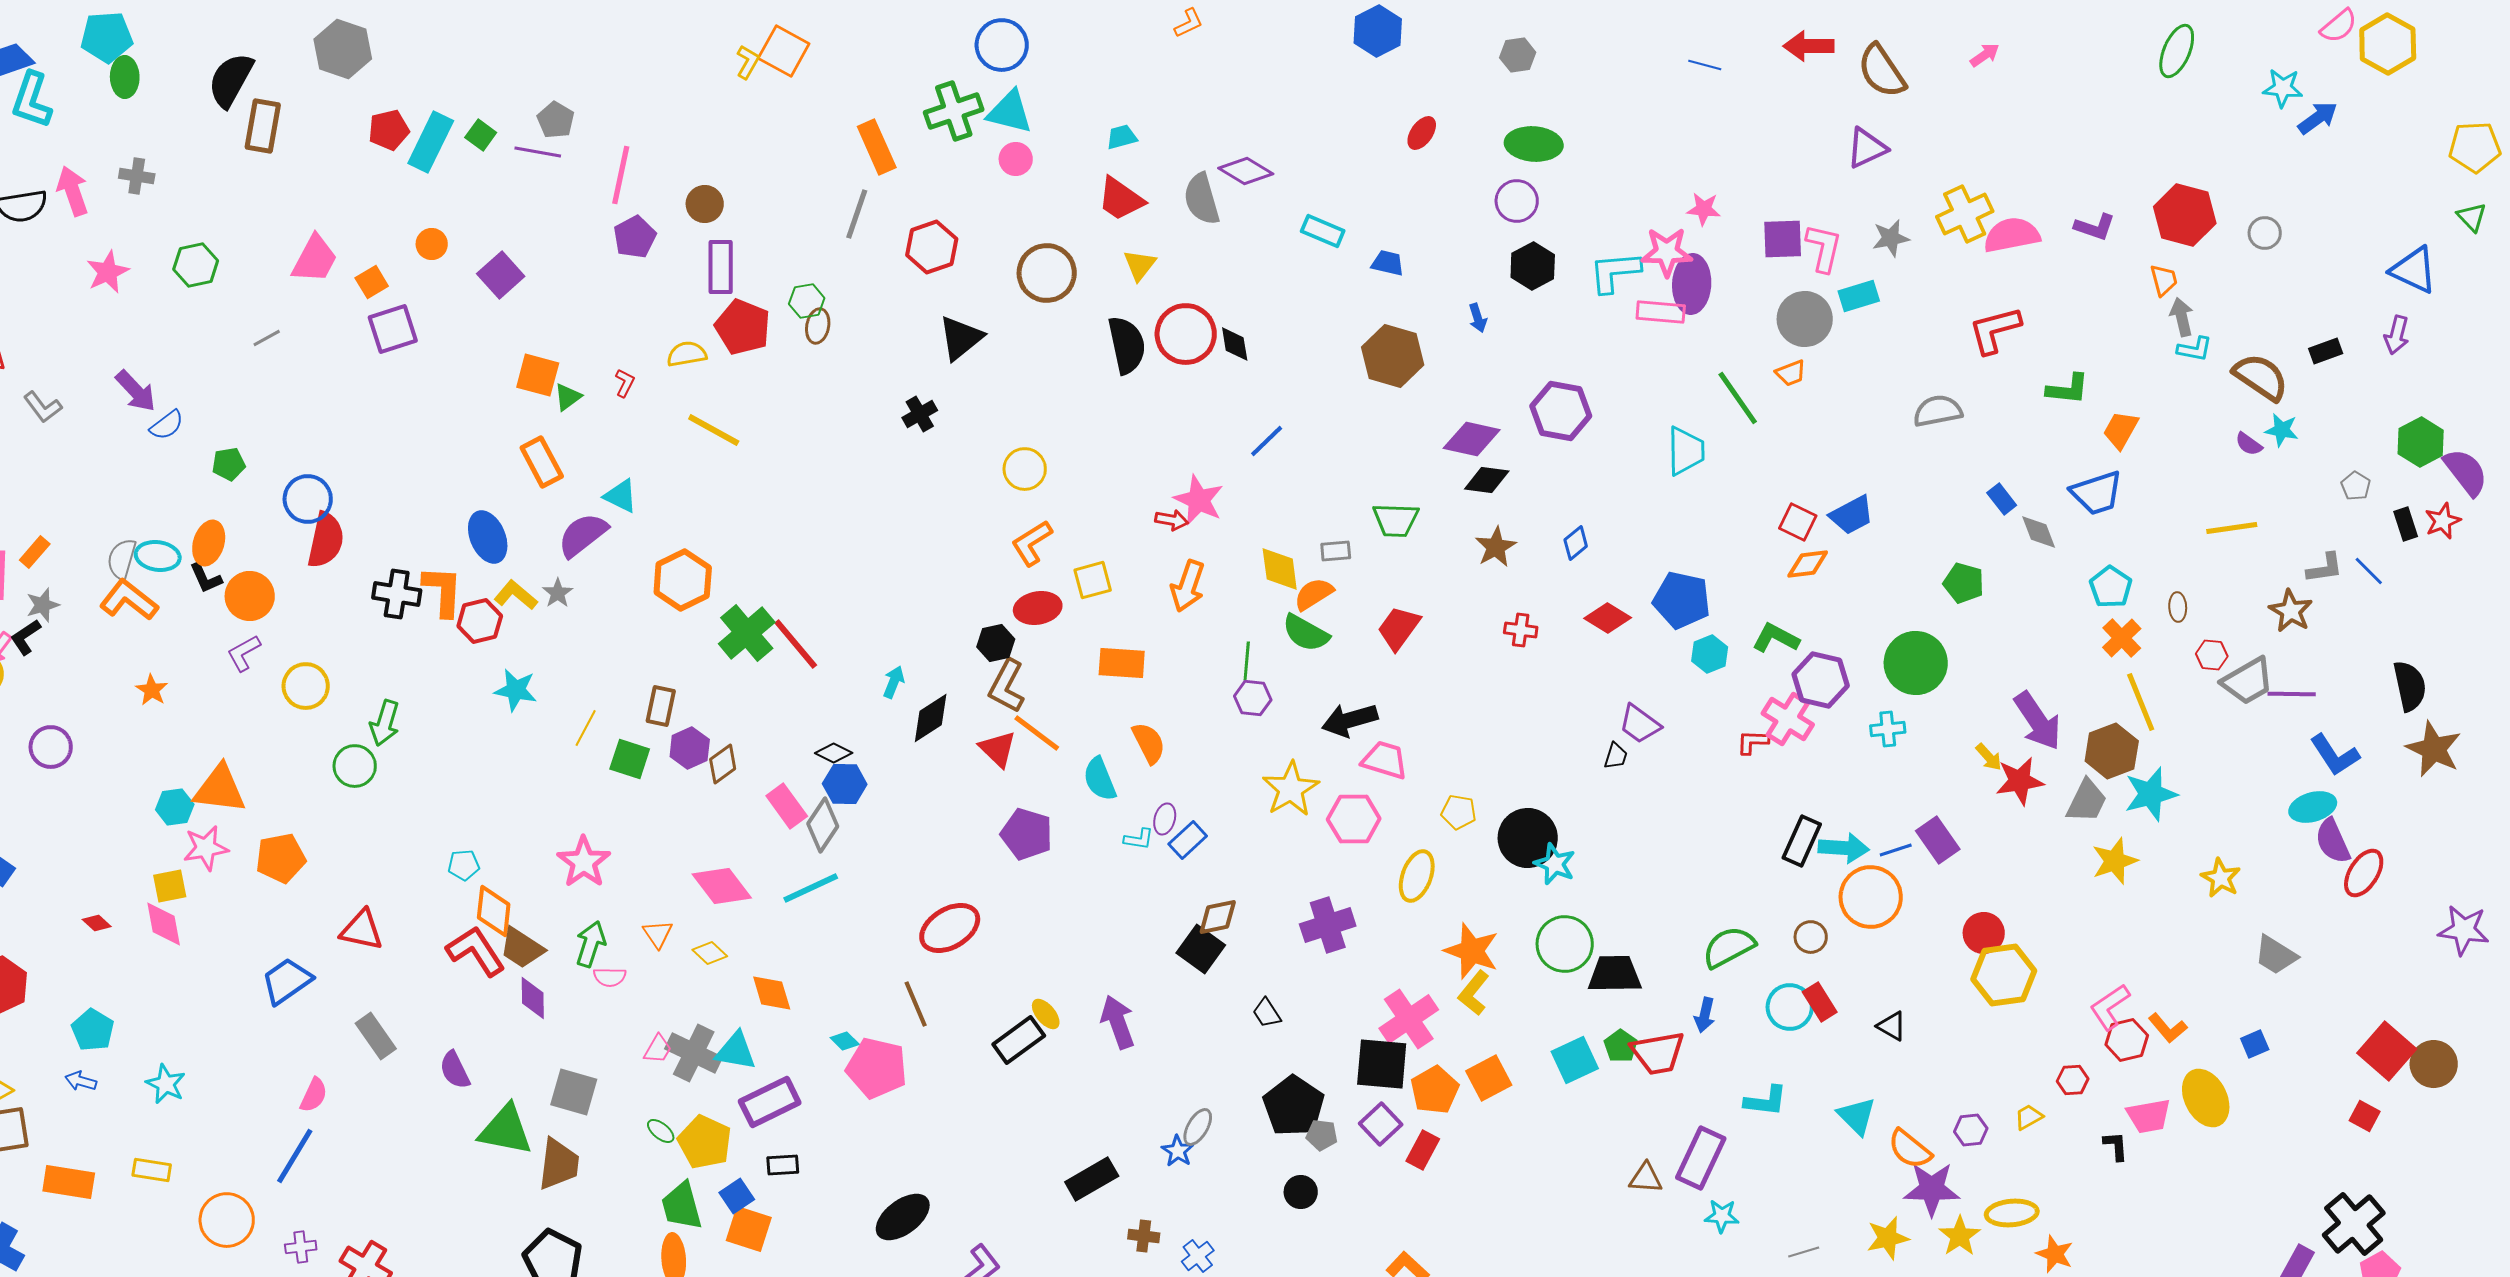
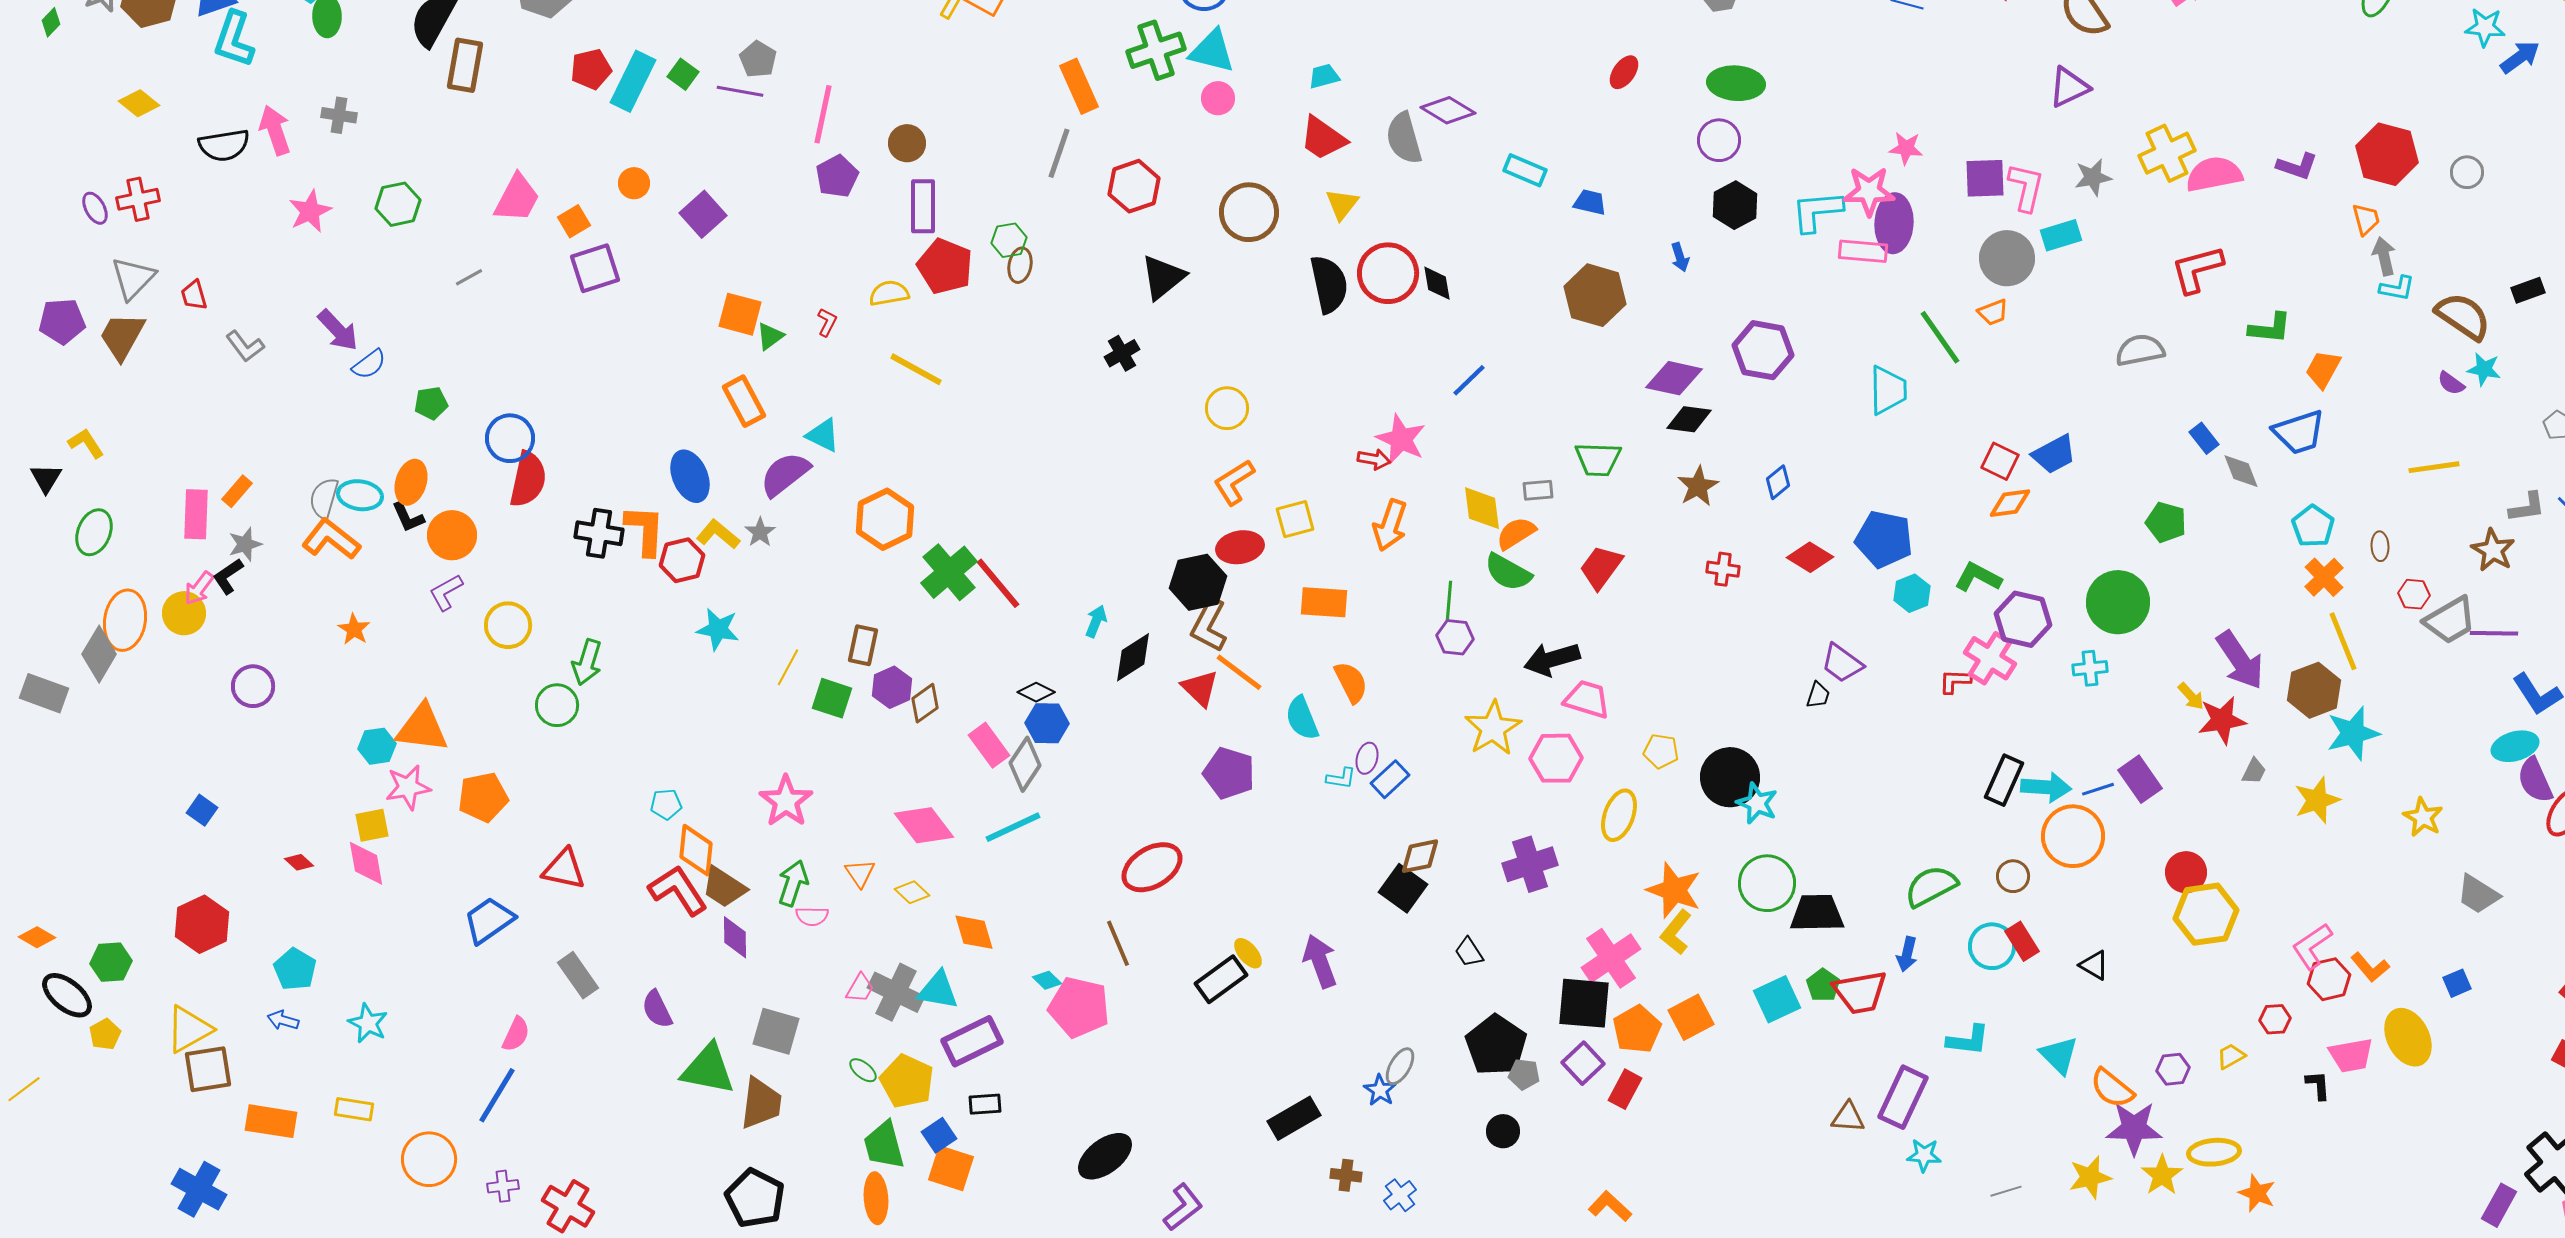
black hexagon: (996, 643) -> (1198, 582), size x1.5
gray trapezoid: (2087, 801) -> (2254, 771), moved, size x0.6

